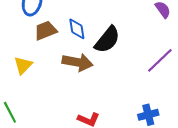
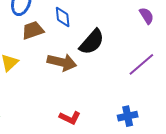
blue diamond: (77, 29) -> (63, 17), moved

